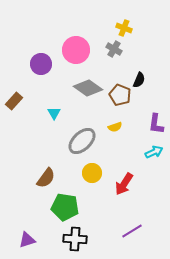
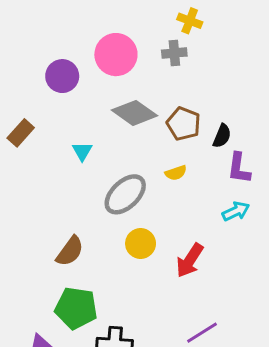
gray cross: (114, 49) -> (174, 53), turned -35
black semicircle: (139, 80) -> (222, 136), moved
green pentagon: (65, 207) -> (76, 308), moved

